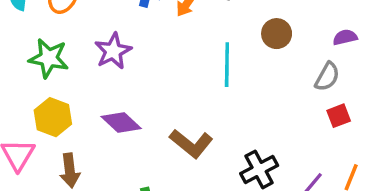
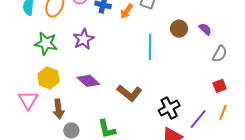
purple semicircle: (345, 37) -> (205, 29), moved, turned 56
gray semicircle: (327, 77) -> (220, 54), moved
red square: (339, 116) -> (220, 86), moved

